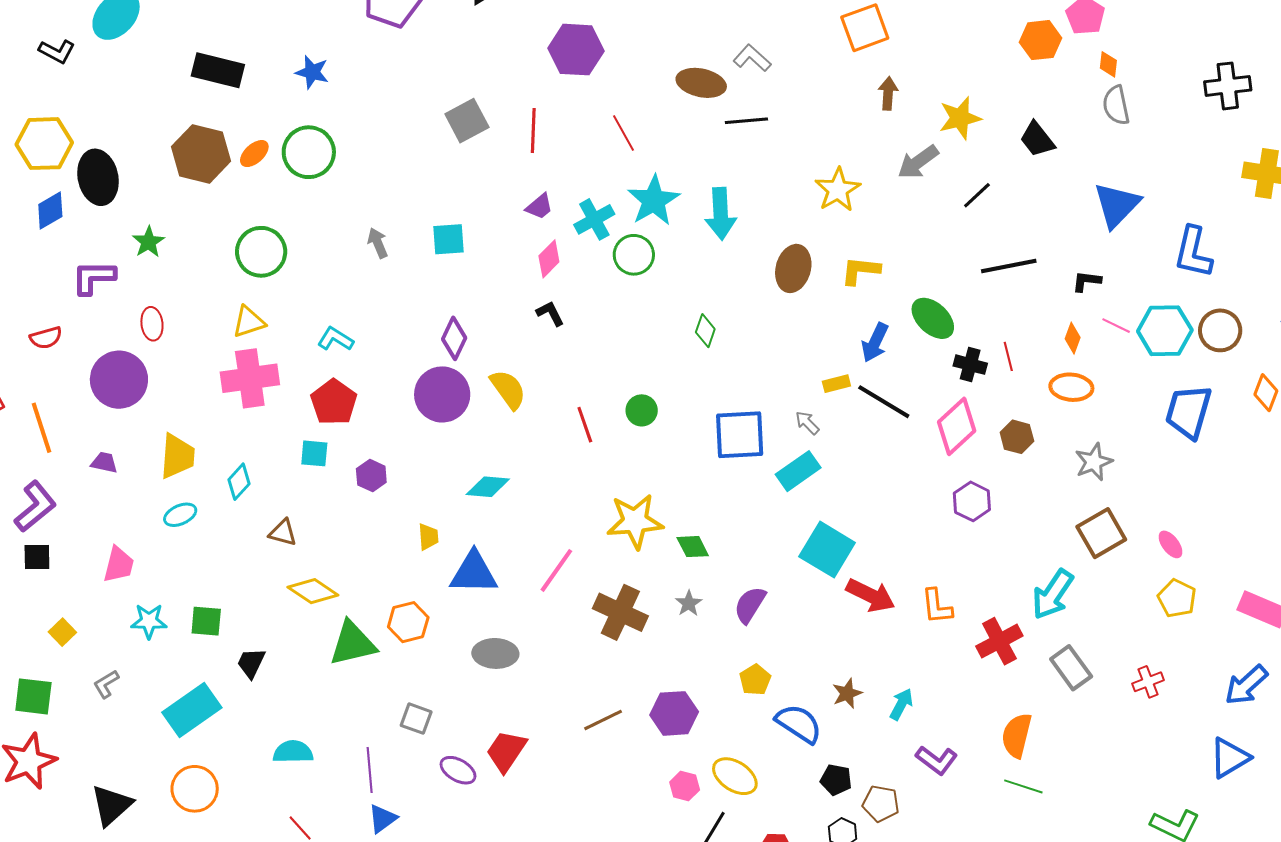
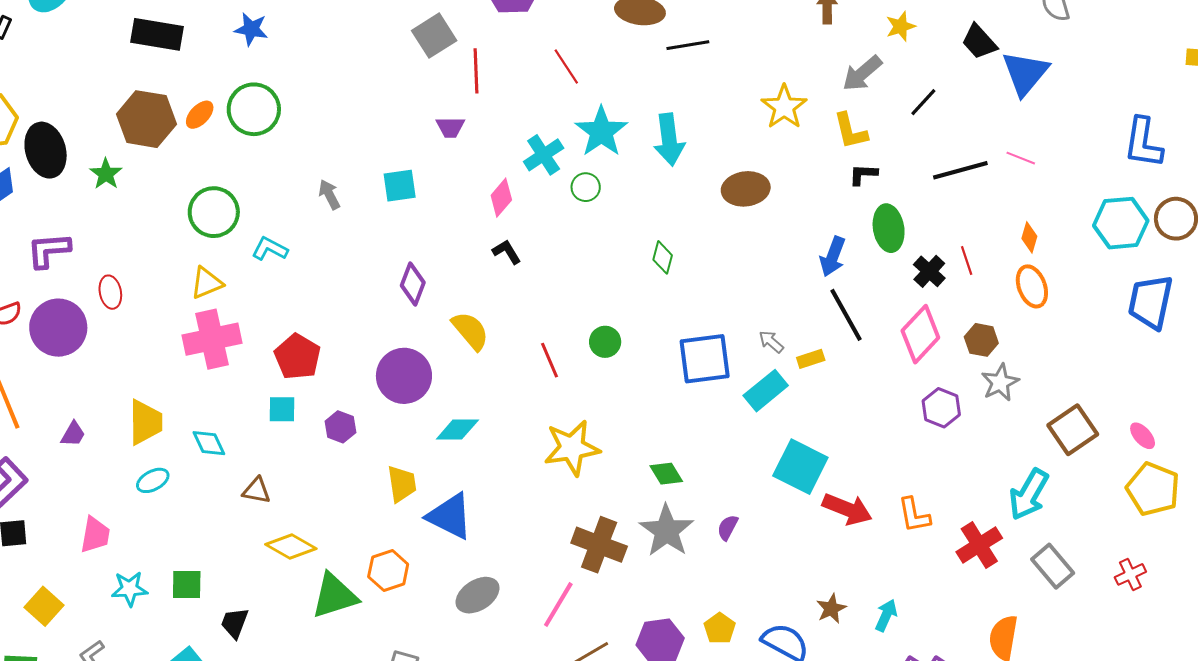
yellow star: (960, 118) -> (901, 26), size x0.7
gray square: (467, 121) -> (434, 36), moved
blue triangle: (1117, 205) -> (1025, 73), moved
purple trapezoid: (539, 207) -> (450, 127), moved, turned 44
green star: (149, 242) -> (106, 174), moved
green circle: (634, 255) -> (586, 187), size x0.7
brown ellipse: (793, 268) -> (746, 189), turned 72
yellow L-shape: (860, 271) -> (850, 131), moved, turned -105
black L-shape: (1087, 281) -> (863, 174), moved
green ellipse: (933, 318) -> (889, 228), turned 42
pink line: (1116, 326) -> (1021, 158), moved
cyan L-shape: (335, 339) -> (270, 249), moved
black cross: (970, 365) -> (929, 271), turned 32
purple circle: (119, 380) -> (58, 328), moved
yellow rectangle: (836, 384) -> (811, 359), moved
orange ellipse: (1071, 387) -> (1032, 286), turned 69
purple circle: (442, 394) -> (404, 376), moved
black line: (884, 402) -> (846, 315), turned 34
gray star: (1094, 462) -> (1000, 383), moved
purple trapezoid: (104, 463) -> (73, 434), turned 112
cyan diamond: (239, 482) -> (209, 443), turned -63
yellow star: (635, 521) -> (572, 448), moved
yellow trapezoid: (428, 537) -> (402, 484), size x1.4
pink line: (556, 570) -> (558, 605), moved
blue triangle: (474, 573) -> (450, 516), turned 30
yellow pentagon: (1177, 598) -> (1153, 489), size x1.4
gray star: (689, 603) -> (667, 531), size x2.0
purple semicircle: (750, 605) -> (728, 528), size x0.7
yellow square: (62, 632) -> (44, 606), size x1.4
gray ellipse: (495, 653) -> (478, 595), turned -30
yellow pentagon: (755, 680) -> (720, 628), moved

